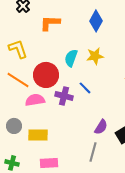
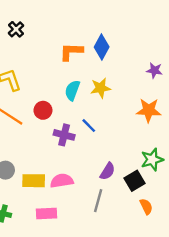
orange L-shape: (50, 23) -> (71, 52), moved
red circle: (46, 75) -> (43, 110), size x0.6
pink semicircle: (35, 100) -> (62, 181), moved

